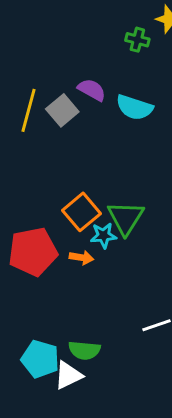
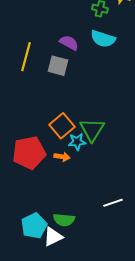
cyan semicircle: (134, 107) -> (103, 39), moved
gray square: (62, 110) -> (58, 66), moved, turned -35
cyan pentagon: (40, 359) -> (34, 226), turned 30

